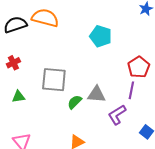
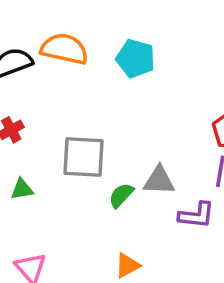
cyan pentagon: (101, 36) -> (135, 59), moved
purple L-shape: (117, 115) -> (197, 215), turned -140

